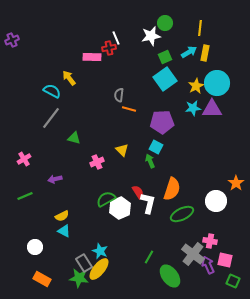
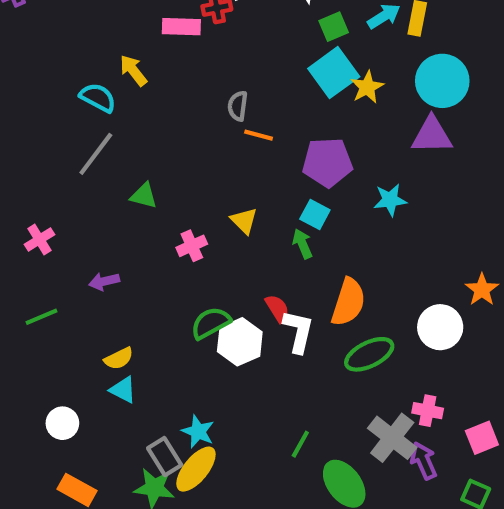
yellow star: (196, 86) -> (367, 87), moved
cyan star: (193, 108) -> (390, 200), moved
pink square: (225, 260) -> (482, 438), moved, turned -35

